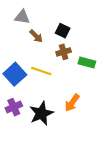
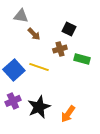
black square: (63, 31) -> (69, 29), moved
orange arrow: (72, 103) -> (68, 114), moved

